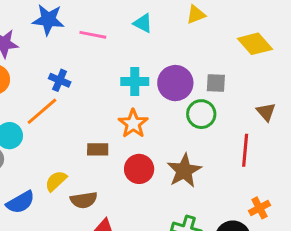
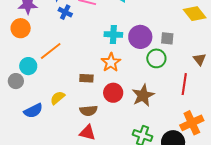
blue cross: (60, 80) -> (65, 12), moved
brown semicircle: (84, 200) -> (89, 111), moved
orange cross: (259, 208) -> (192, 123), size x1.6

